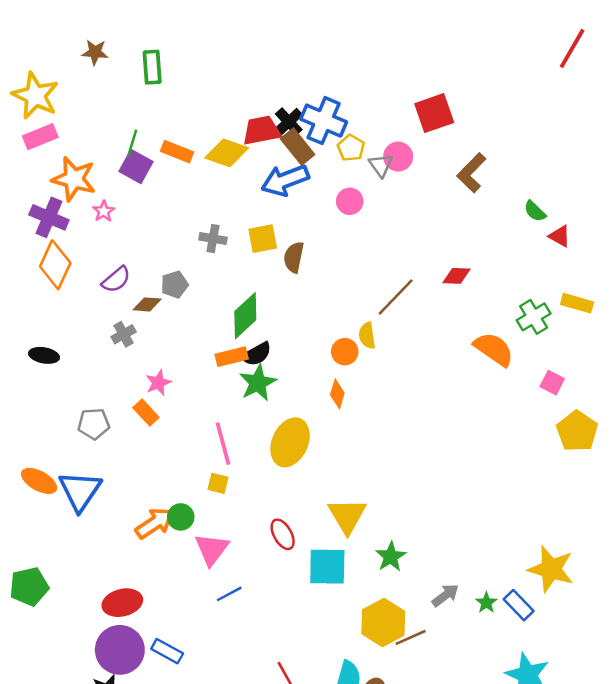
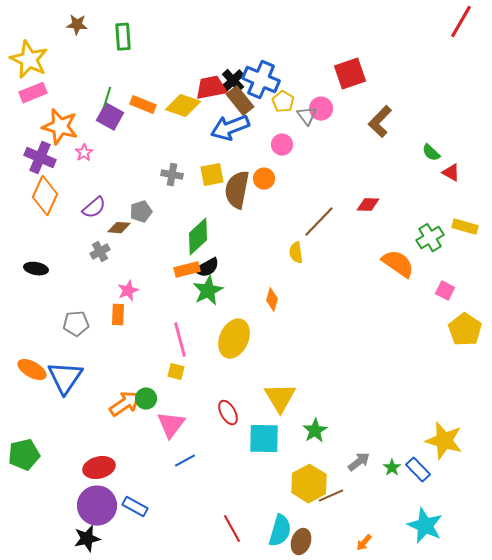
brown semicircle: (294, 257) -> (237, 190), size x1.5
orange circle: (345, 352) -> (264, 179), moved
orange rectangle: (146, 413) -> (118, 315), turned 45

